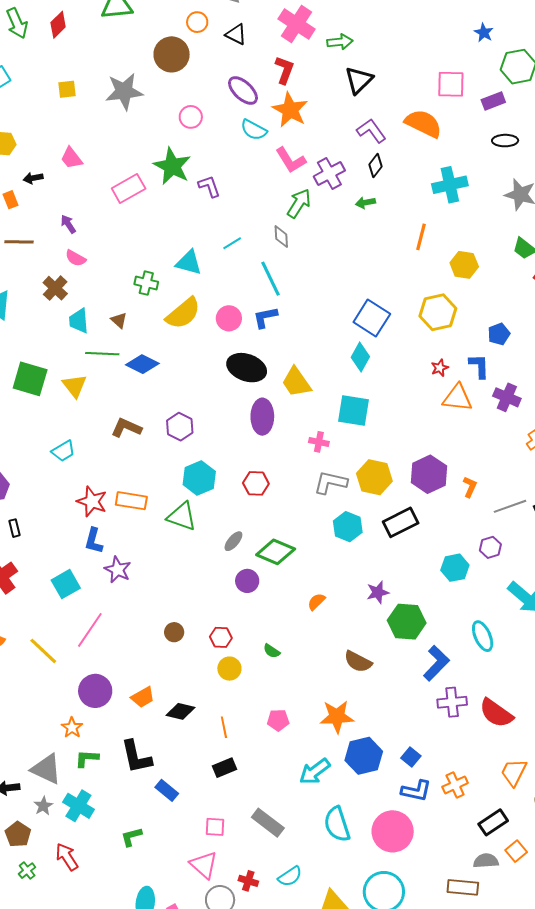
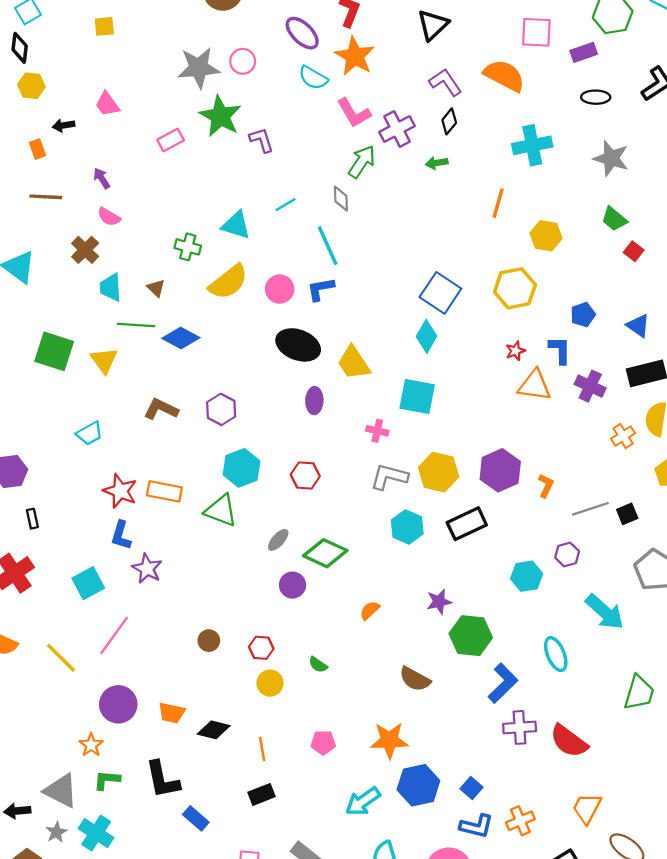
gray star: (124, 91) -> (199, 68), moved
pink rectangle: (129, 189) -> (171, 140), size x0.7
purple ellipse: (262, 417) -> (314, 401), size x0.7
orange trapezoid: (143, 697) -> (172, 713), turned 40

